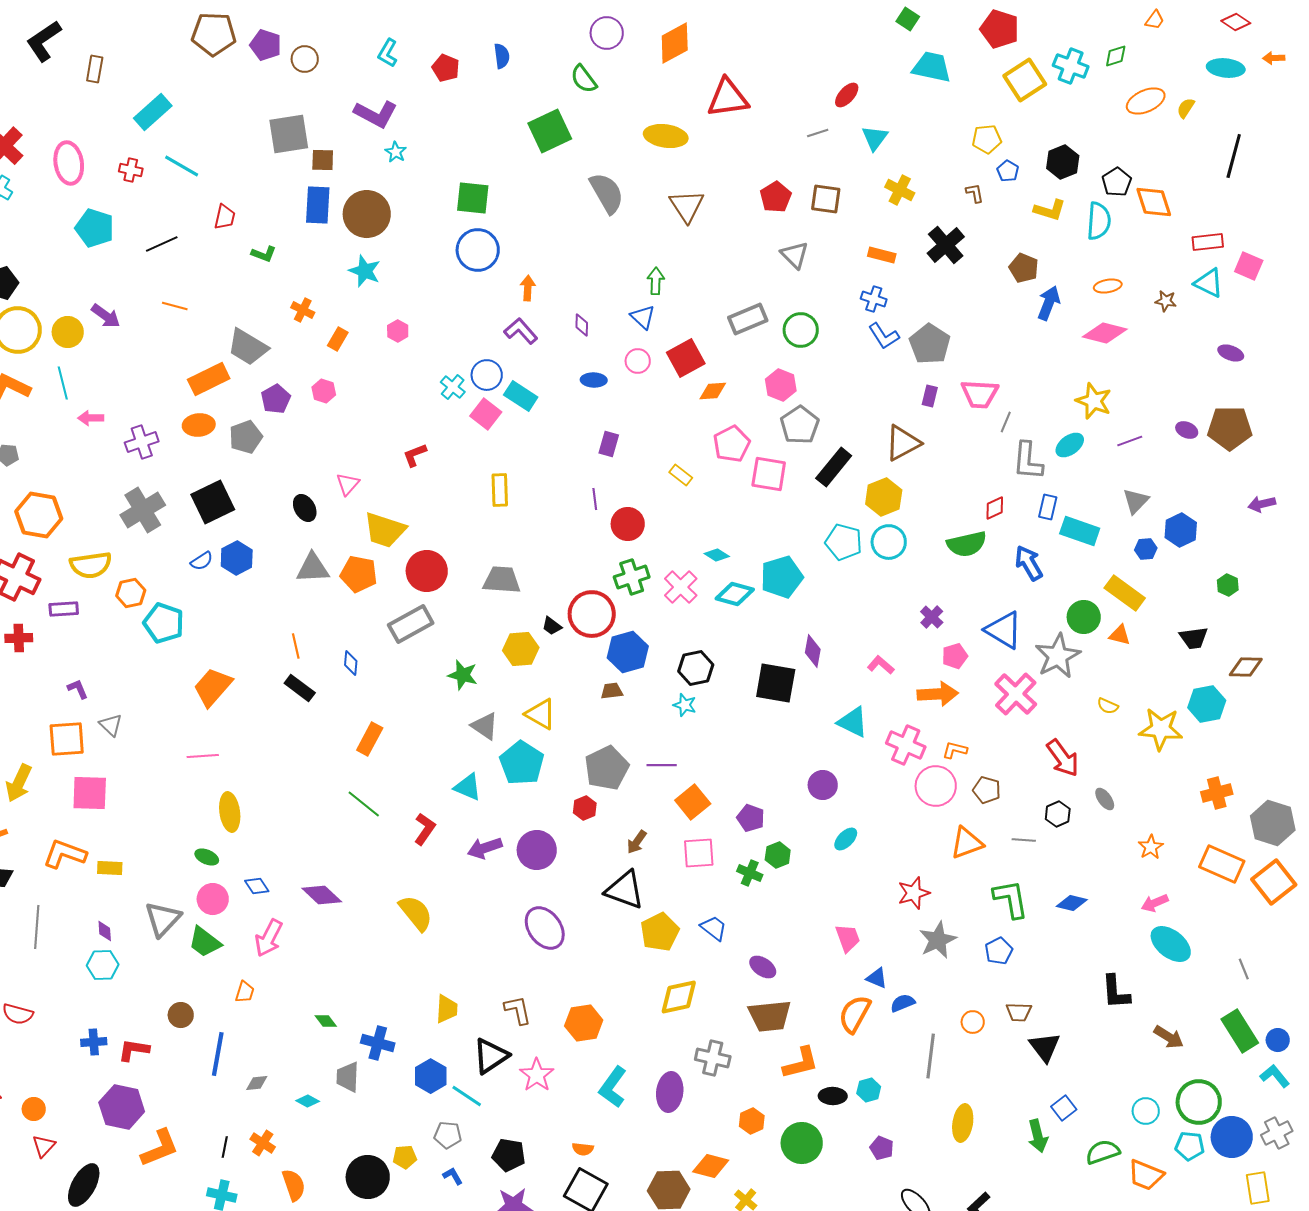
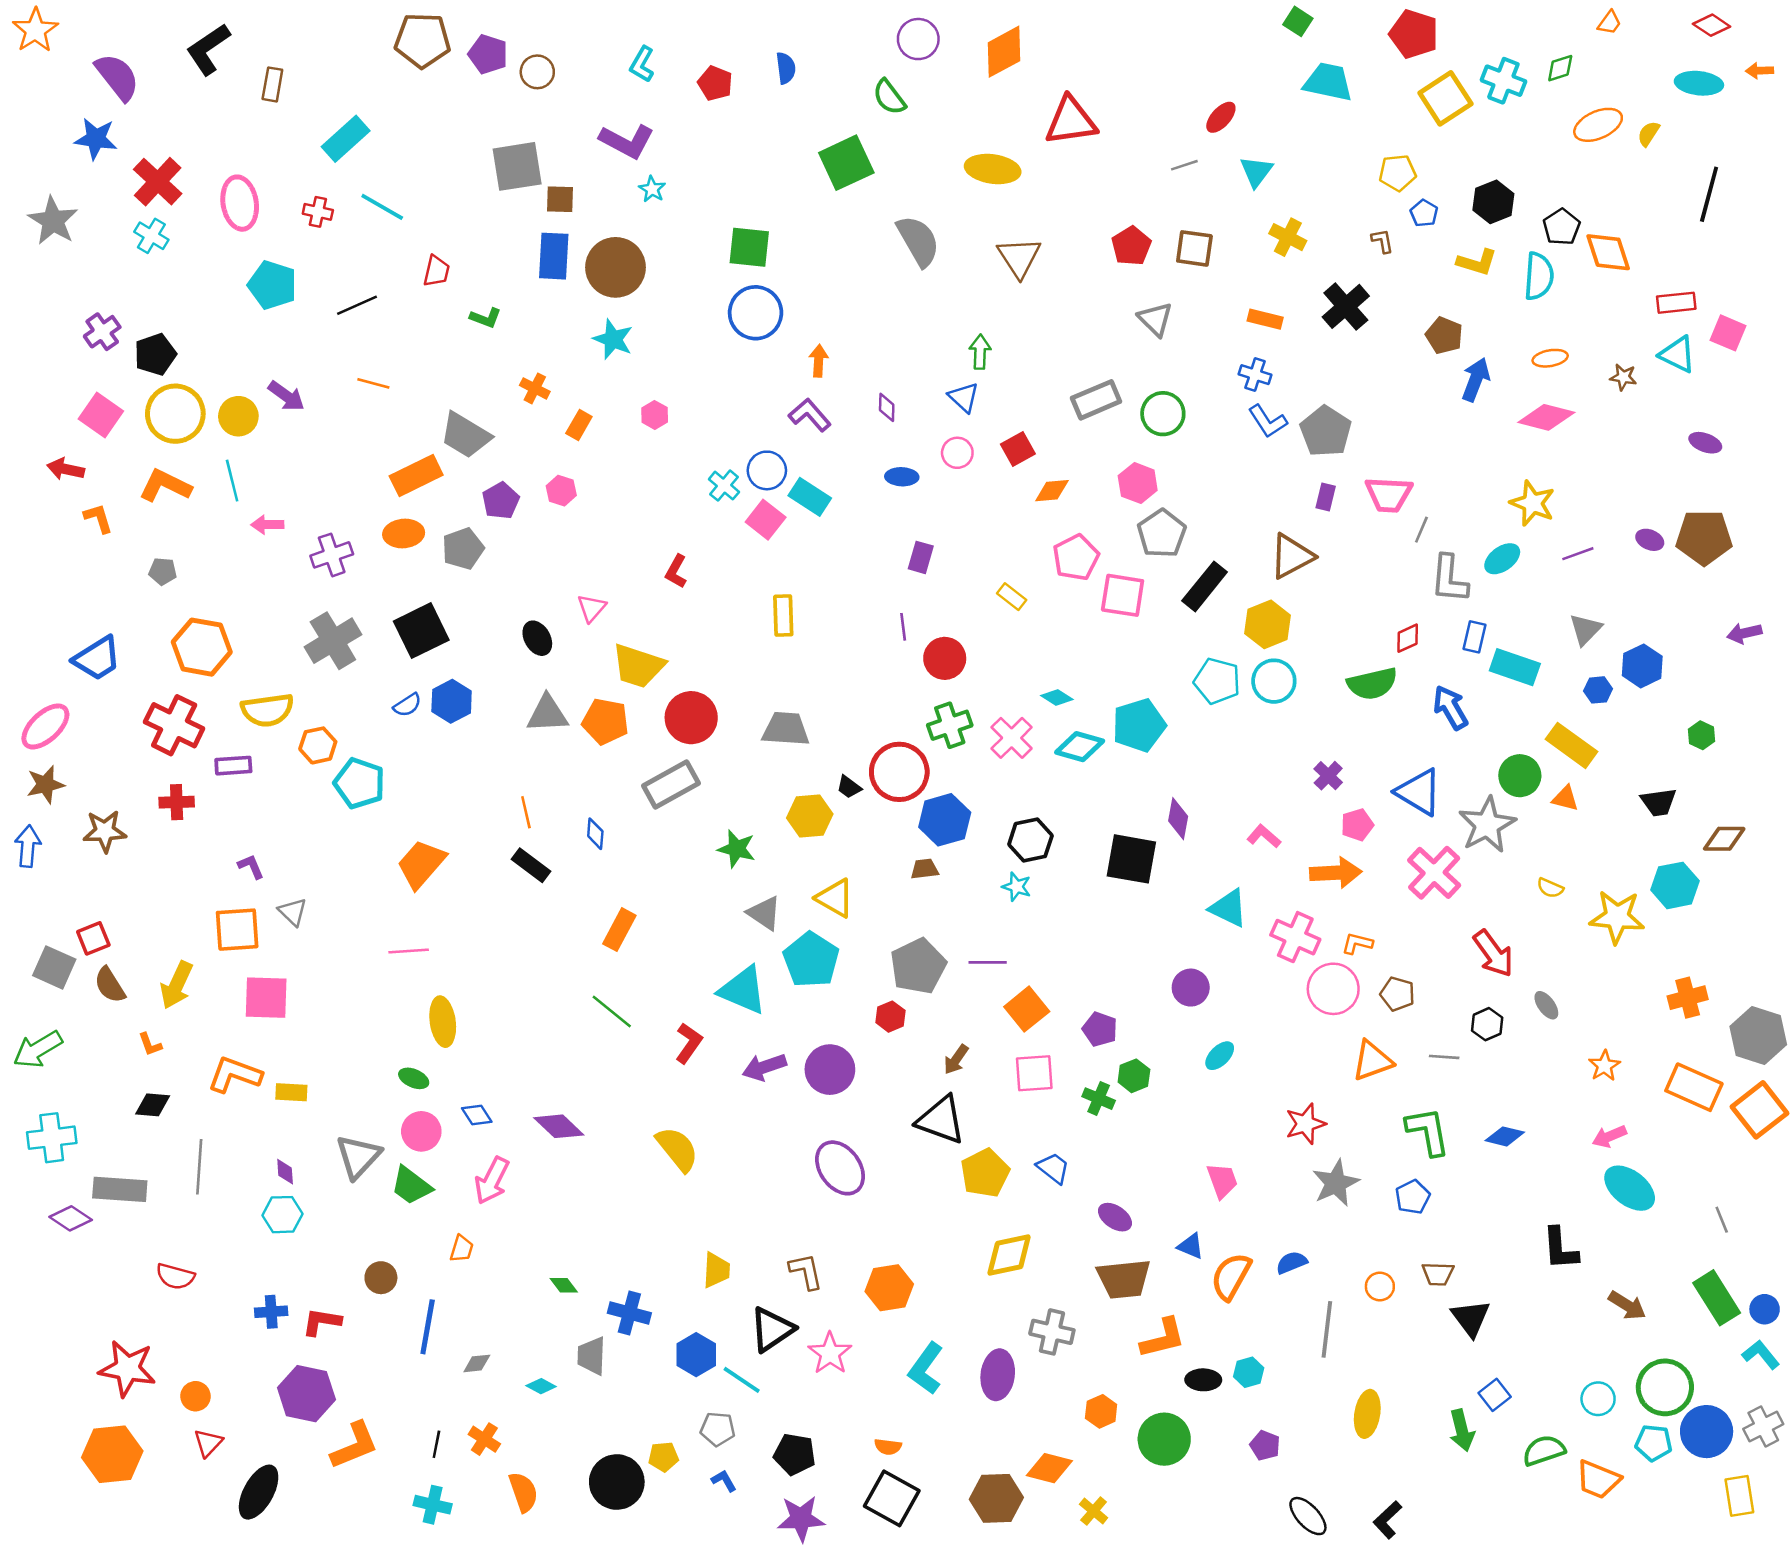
red square: (686, 358) -> (1018, 449), size x0.7
red L-shape: (415, 455) -> (676, 571), turned -40
cyan triangle: (468, 787) -> (743, 990), size x1.4
blue triangle: (877, 978) -> (1191, 1246), moved

